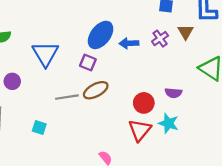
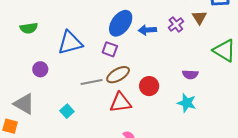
blue triangle: (45, 54) -> (70, 43), turned 48
red circle: (144, 103) -> (149, 86), moved
cyan square: (39, 127) -> (67, 111), turned 32
red triangle: (140, 130) -> (120, 103), moved, turned 45

